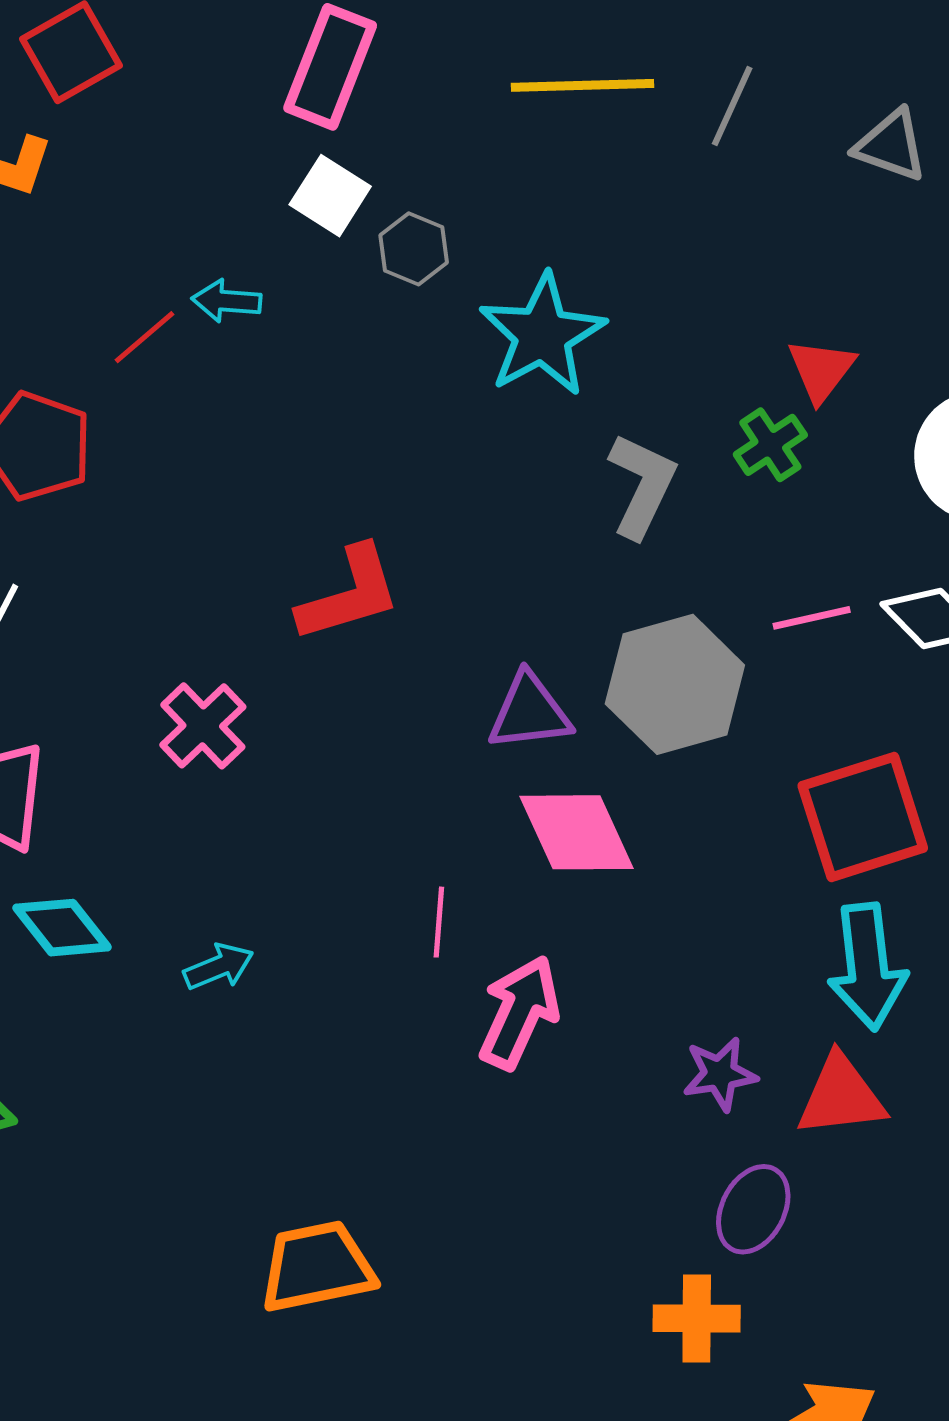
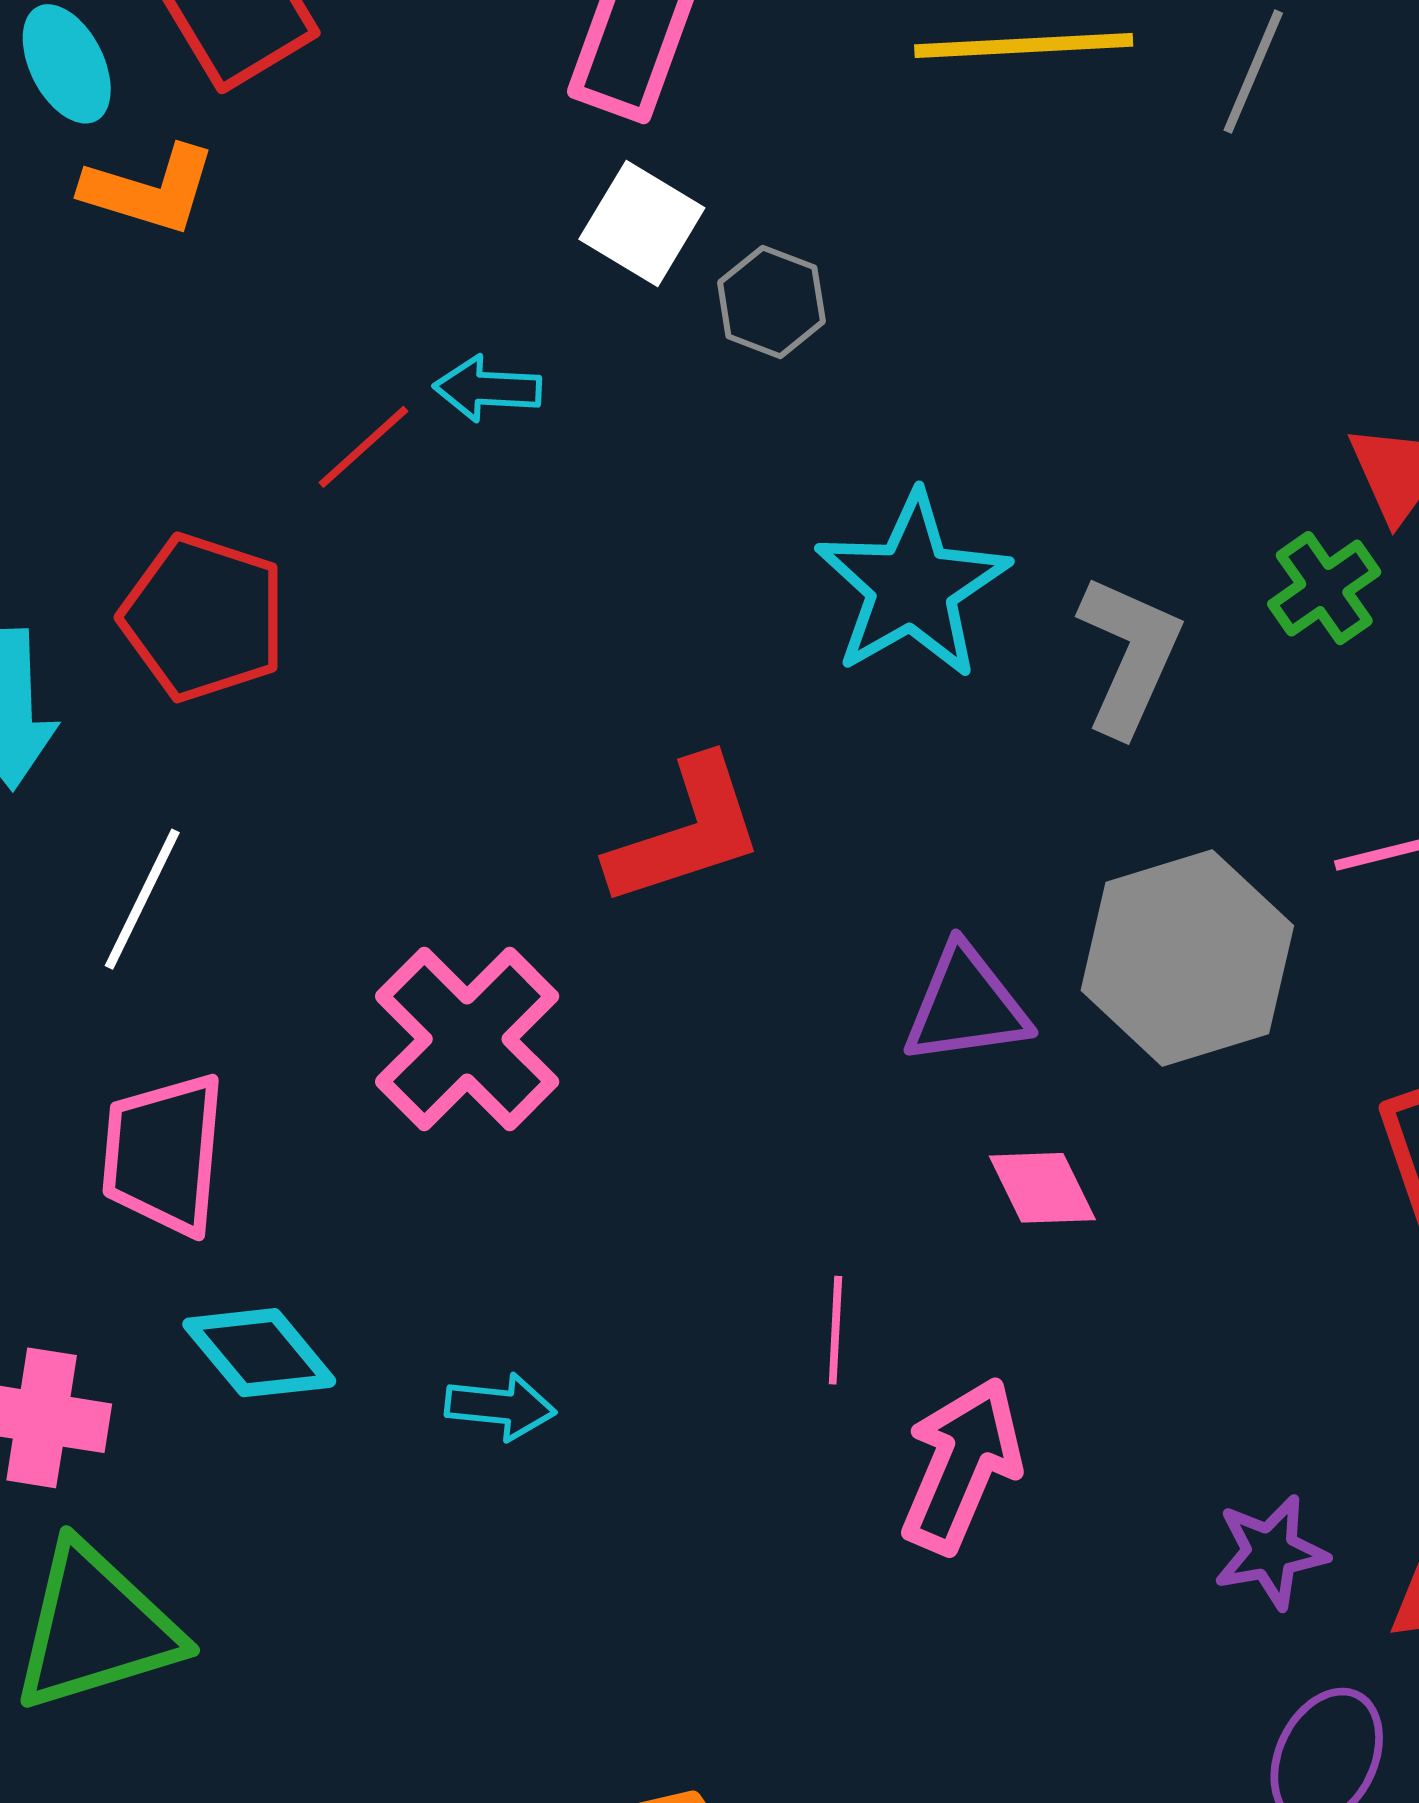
cyan star: (542, 335) -> (912, 586), moved
pink cross: (203, 726) -> (467, 1039), size x1.4
pink diamond: (576, 832) -> (1042, 1188), size x0.6
cyan arrow: (219, 967) -> (500, 1407), turned 30

